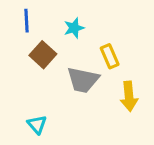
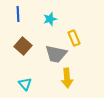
brown square: (43, 55) -> (23, 46), moved
yellow arrow: (129, 96) -> (67, 78), moved

